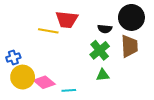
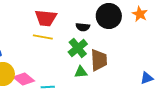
yellow line: (48, 31) -> (43, 37), moved
brown trapezoid: (129, 46) -> (99, 60), moved

